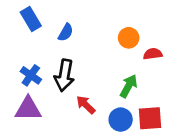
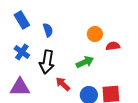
blue semicircle: (66, 32) -> (48, 30), turned -48
blue cross: (31, 75) -> (22, 52), moved
green arrow: (129, 86) -> (85, 62), moved, turned 36

